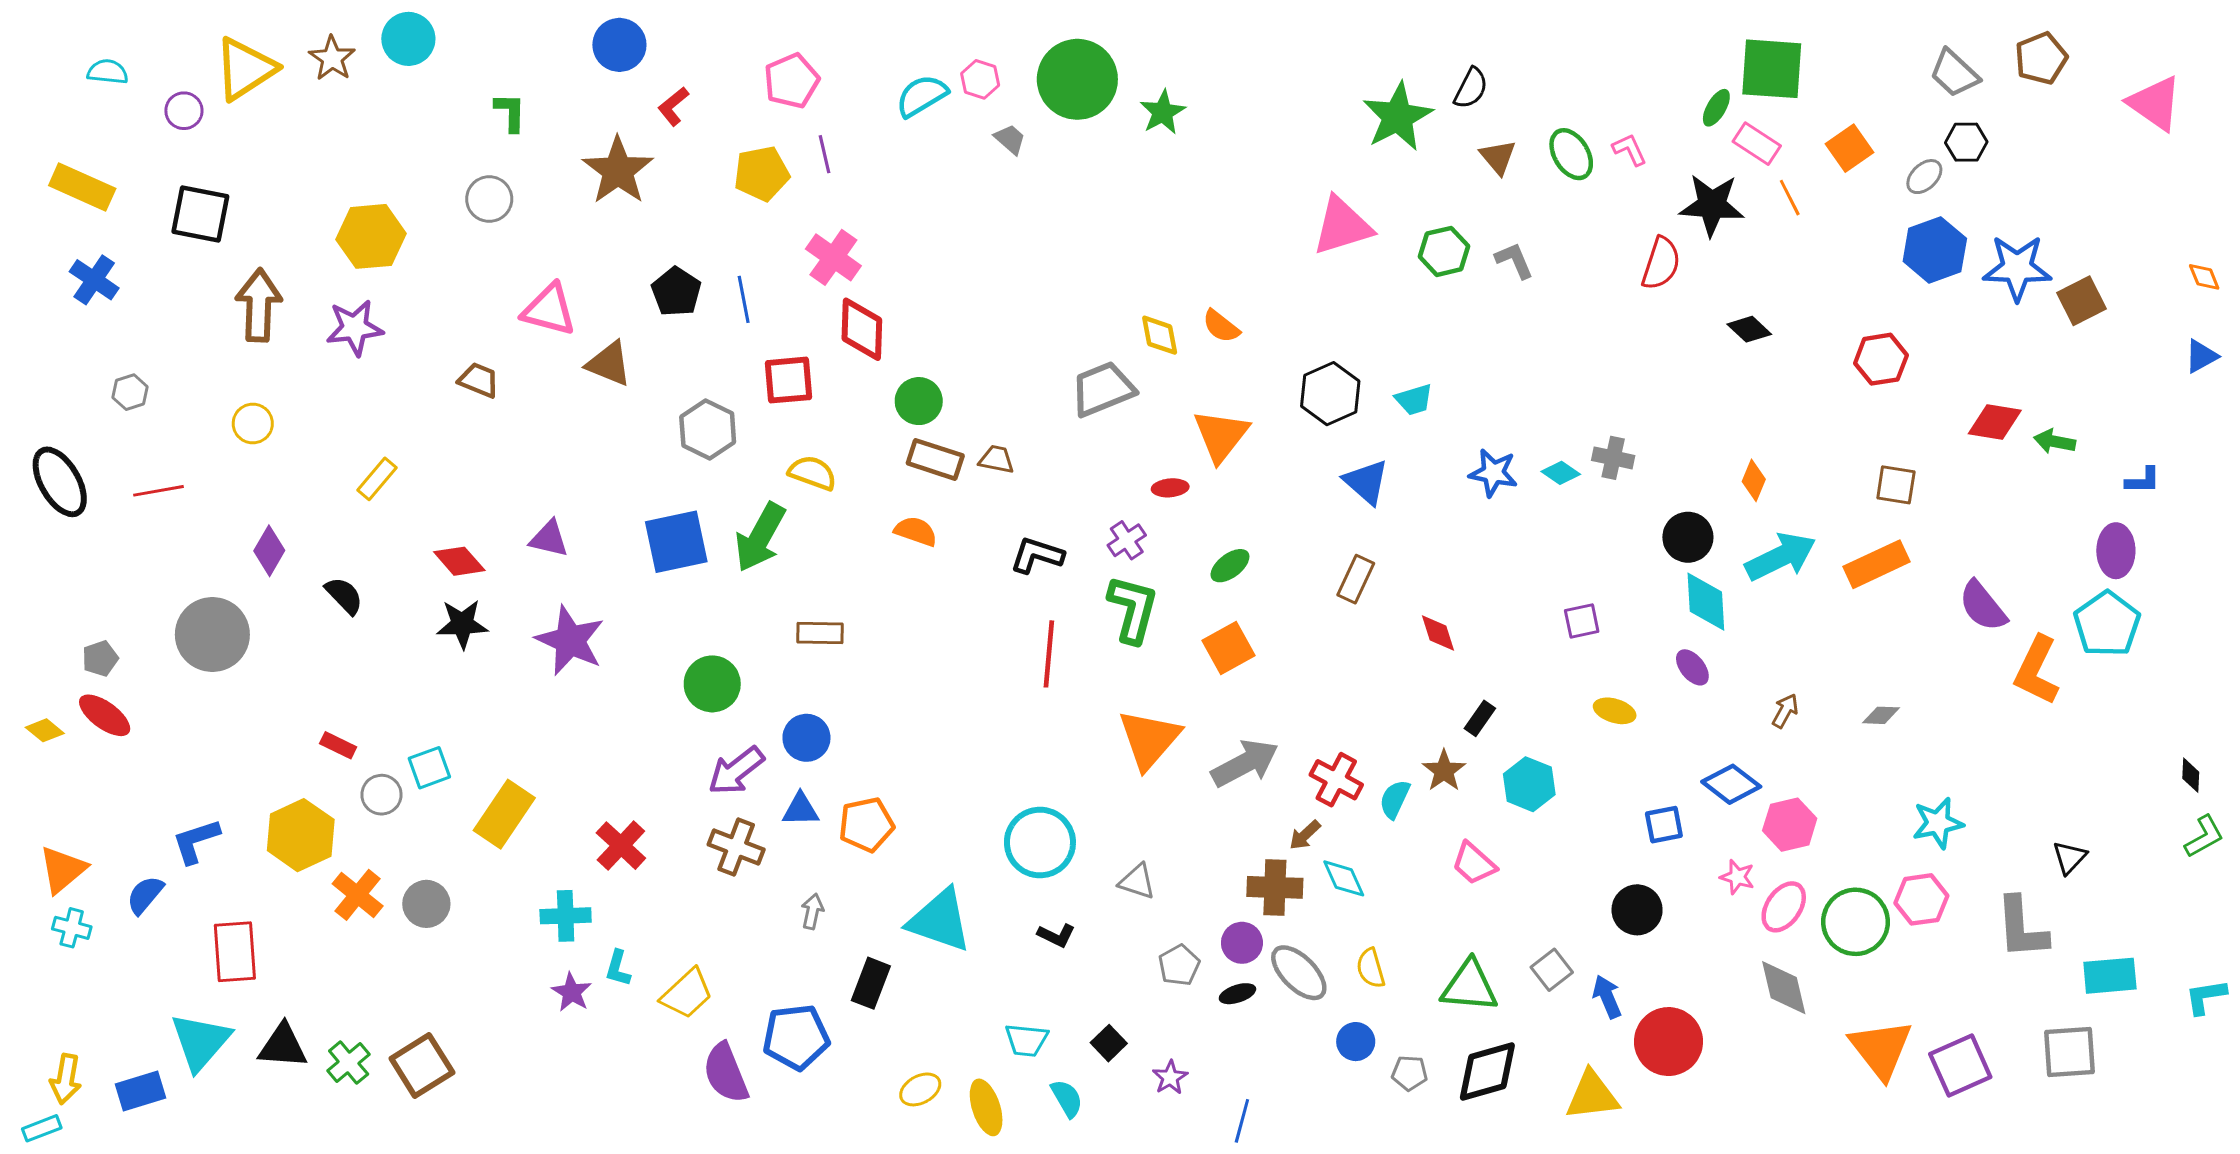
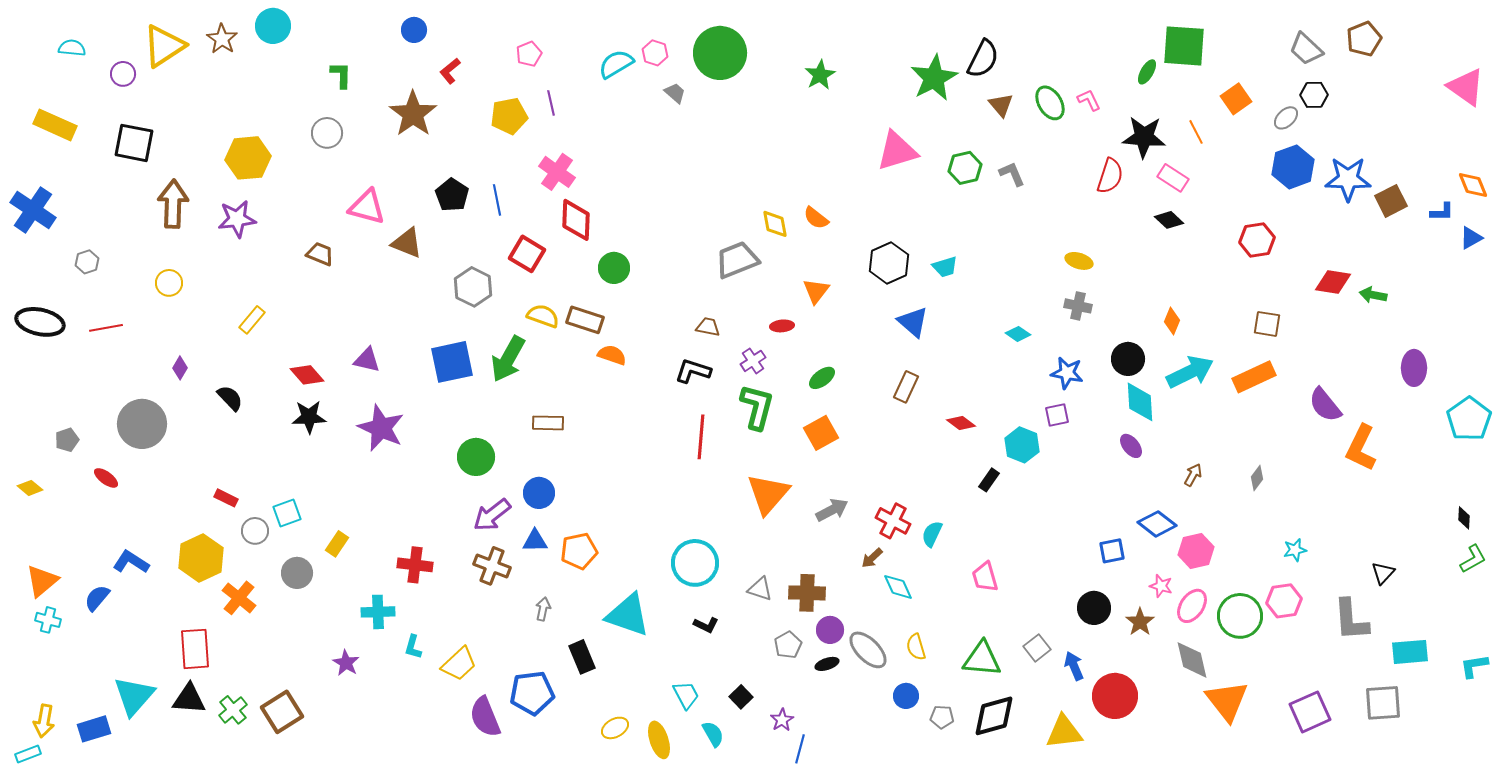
blue circle: (619, 45) -> (414, 30), size x0.7
pink pentagon: (792, 81) -> (529, 54), size x0.7
black semicircle: (1471, 88) -> (983, 59), size x1.4
pink triangle: (2155, 103) -> (1466, 87), moved
green star: (1163, 112) -> (820, 75), moved
pink rectangle: (1757, 144) -> (1173, 178), moved
orange diamond: (2204, 277) -> (1473, 185), size x1.4
blue cross: (94, 280) -> (33, 210), moved, size x1.4
red square: (789, 380) -> (527, 254), turned 36
orange triangle: (1221, 435) -> (816, 291), size x0.7
brown rectangle: (935, 459) -> (585, 320), moved
brown trapezoid: (997, 459) -> (708, 327), moved
blue star: (1493, 473) -> (1067, 373), moved
cyan diamond: (1561, 473) -> (1018, 334), moved
blue L-shape: (2143, 480) -> (1442, 212), moved
black ellipse: (60, 482) -> (40, 322), turned -48
purple diamond: (269, 551) -> (180, 368), size x0.7
cyan pentagon: (2107, 624) -> (1469, 419), moved
red diamond: (1438, 633) -> (961, 423), turned -36
yellow ellipse: (1615, 711) -> (1079, 261), moved
red ellipse: (105, 715) -> (106, 478), moved, size x0.7
gray diamond: (1881, 715) -> (1257, 478), turned -55
gray arrow: (1245, 763) -> (832, 510), size x0.7
brown star: (1444, 771) -> (1140, 622), moved
cyan hexagon: (1529, 784) -> (1022, 445), moved
yellow rectangle: (504, 814) -> (337, 544), size x0.6
cyan star: (1938, 823) -> (1295, 550), size x0.7
blue L-shape: (196, 841) -> (131, 562), turned 51
red cross: (621, 846) -> (415, 565), turned -36
pink trapezoid: (1474, 863) -> (985, 577), turned 32
brown cross: (1275, 887) -> (807, 593), moved
gray circle: (426, 904) -> (297, 573), moved
red rectangle: (235, 952) -> (195, 649), moved
black rectangle: (871, 983) -> (582, 657), turned -44
purple star: (572, 992) -> (346, 663), moved
cyan trapezoid: (1026, 1040) -> (686, 695), turned -124
orange triangle: (1881, 1049) -> (1227, 701), moved
blue line: (1242, 1121) -> (800, 749), moved

